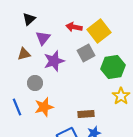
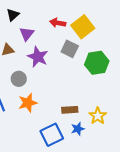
gray square: (86, 53) -> (70, 49), turned -36
purple star: (54, 61) -> (38, 57), turned -30
yellow star: (121, 96) -> (98, 116), moved

